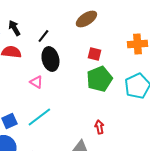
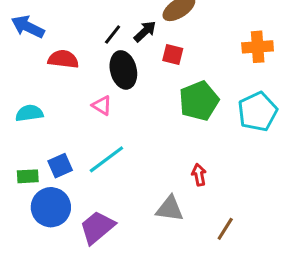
black arrow: (14, 28) -> (145, 31), moved, turned 77
red square: (94, 54) -> (173, 55), moved

